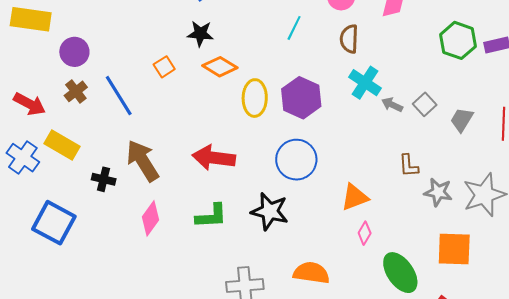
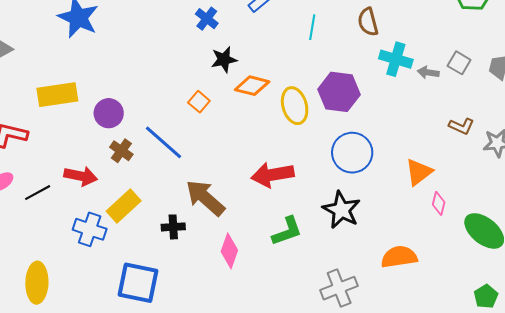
yellow rectangle: (62, 145) -> (124, 206), turned -56
brown L-shape: (409, 166) -> (461, 126), turned -45
black star: (270, 211) -> (342, 210), turned 30

